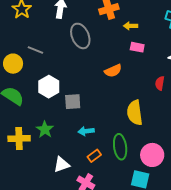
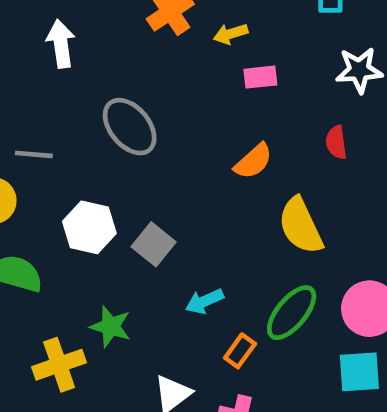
gray ellipse: (80, 36) -> (130, 127), moved
orange semicircle: (113, 71) -> (253, 161), moved
gray square: (73, 102) -> (154, 244), turned -30
green ellipse: (120, 147) -> (292, 313), turned 65

